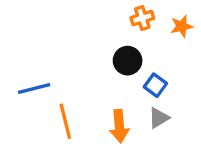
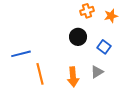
blue square: (155, 85) -> (104, 47), moved

